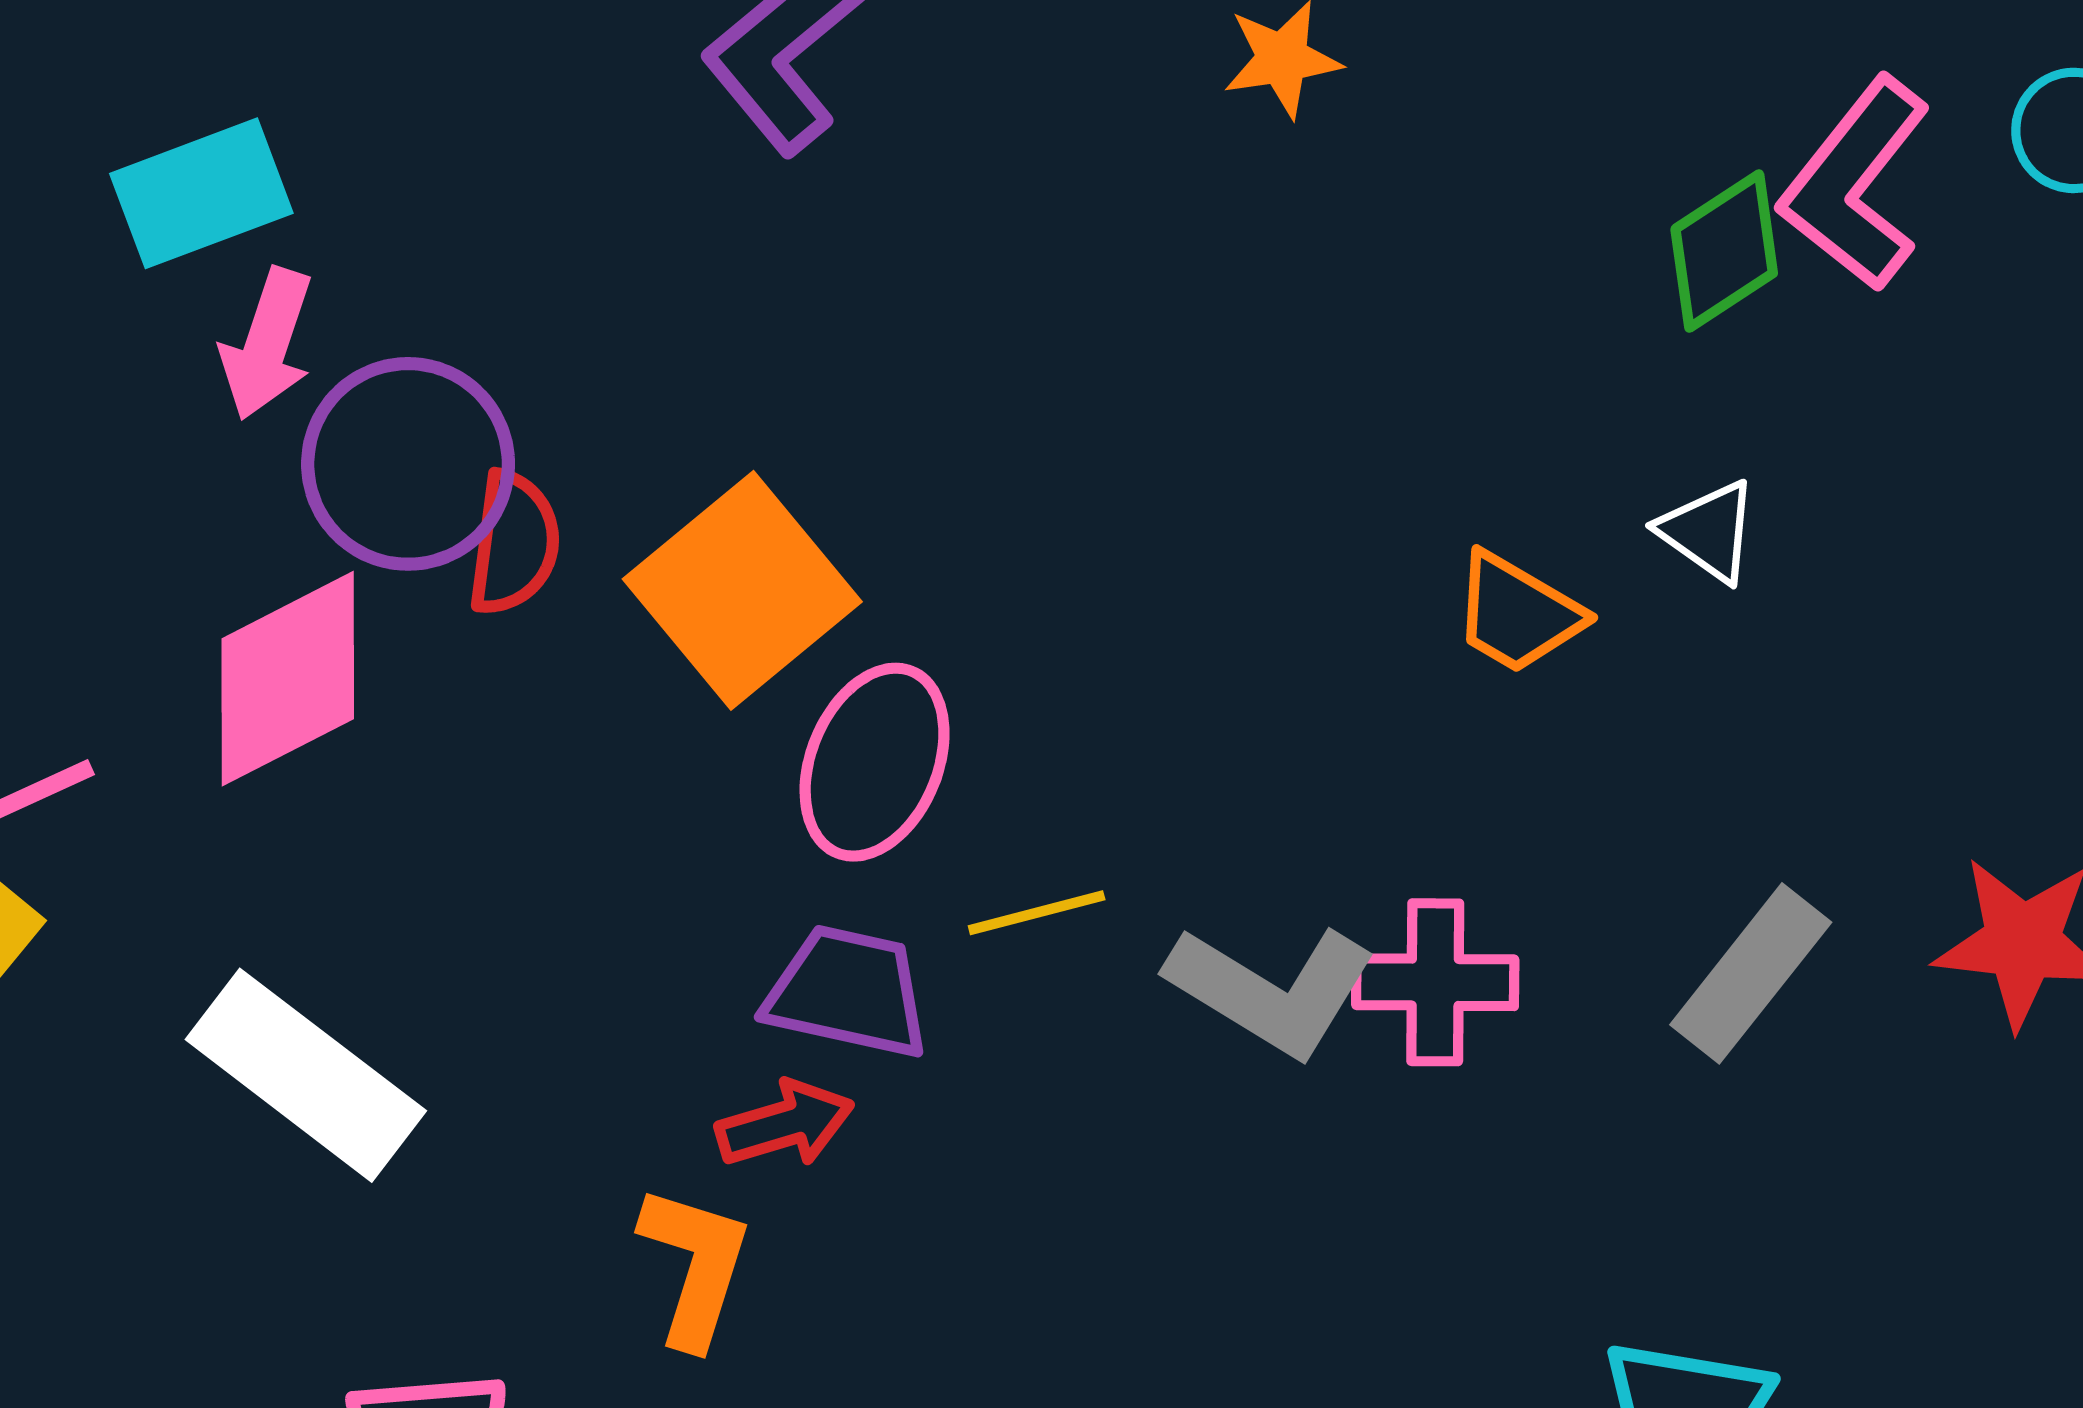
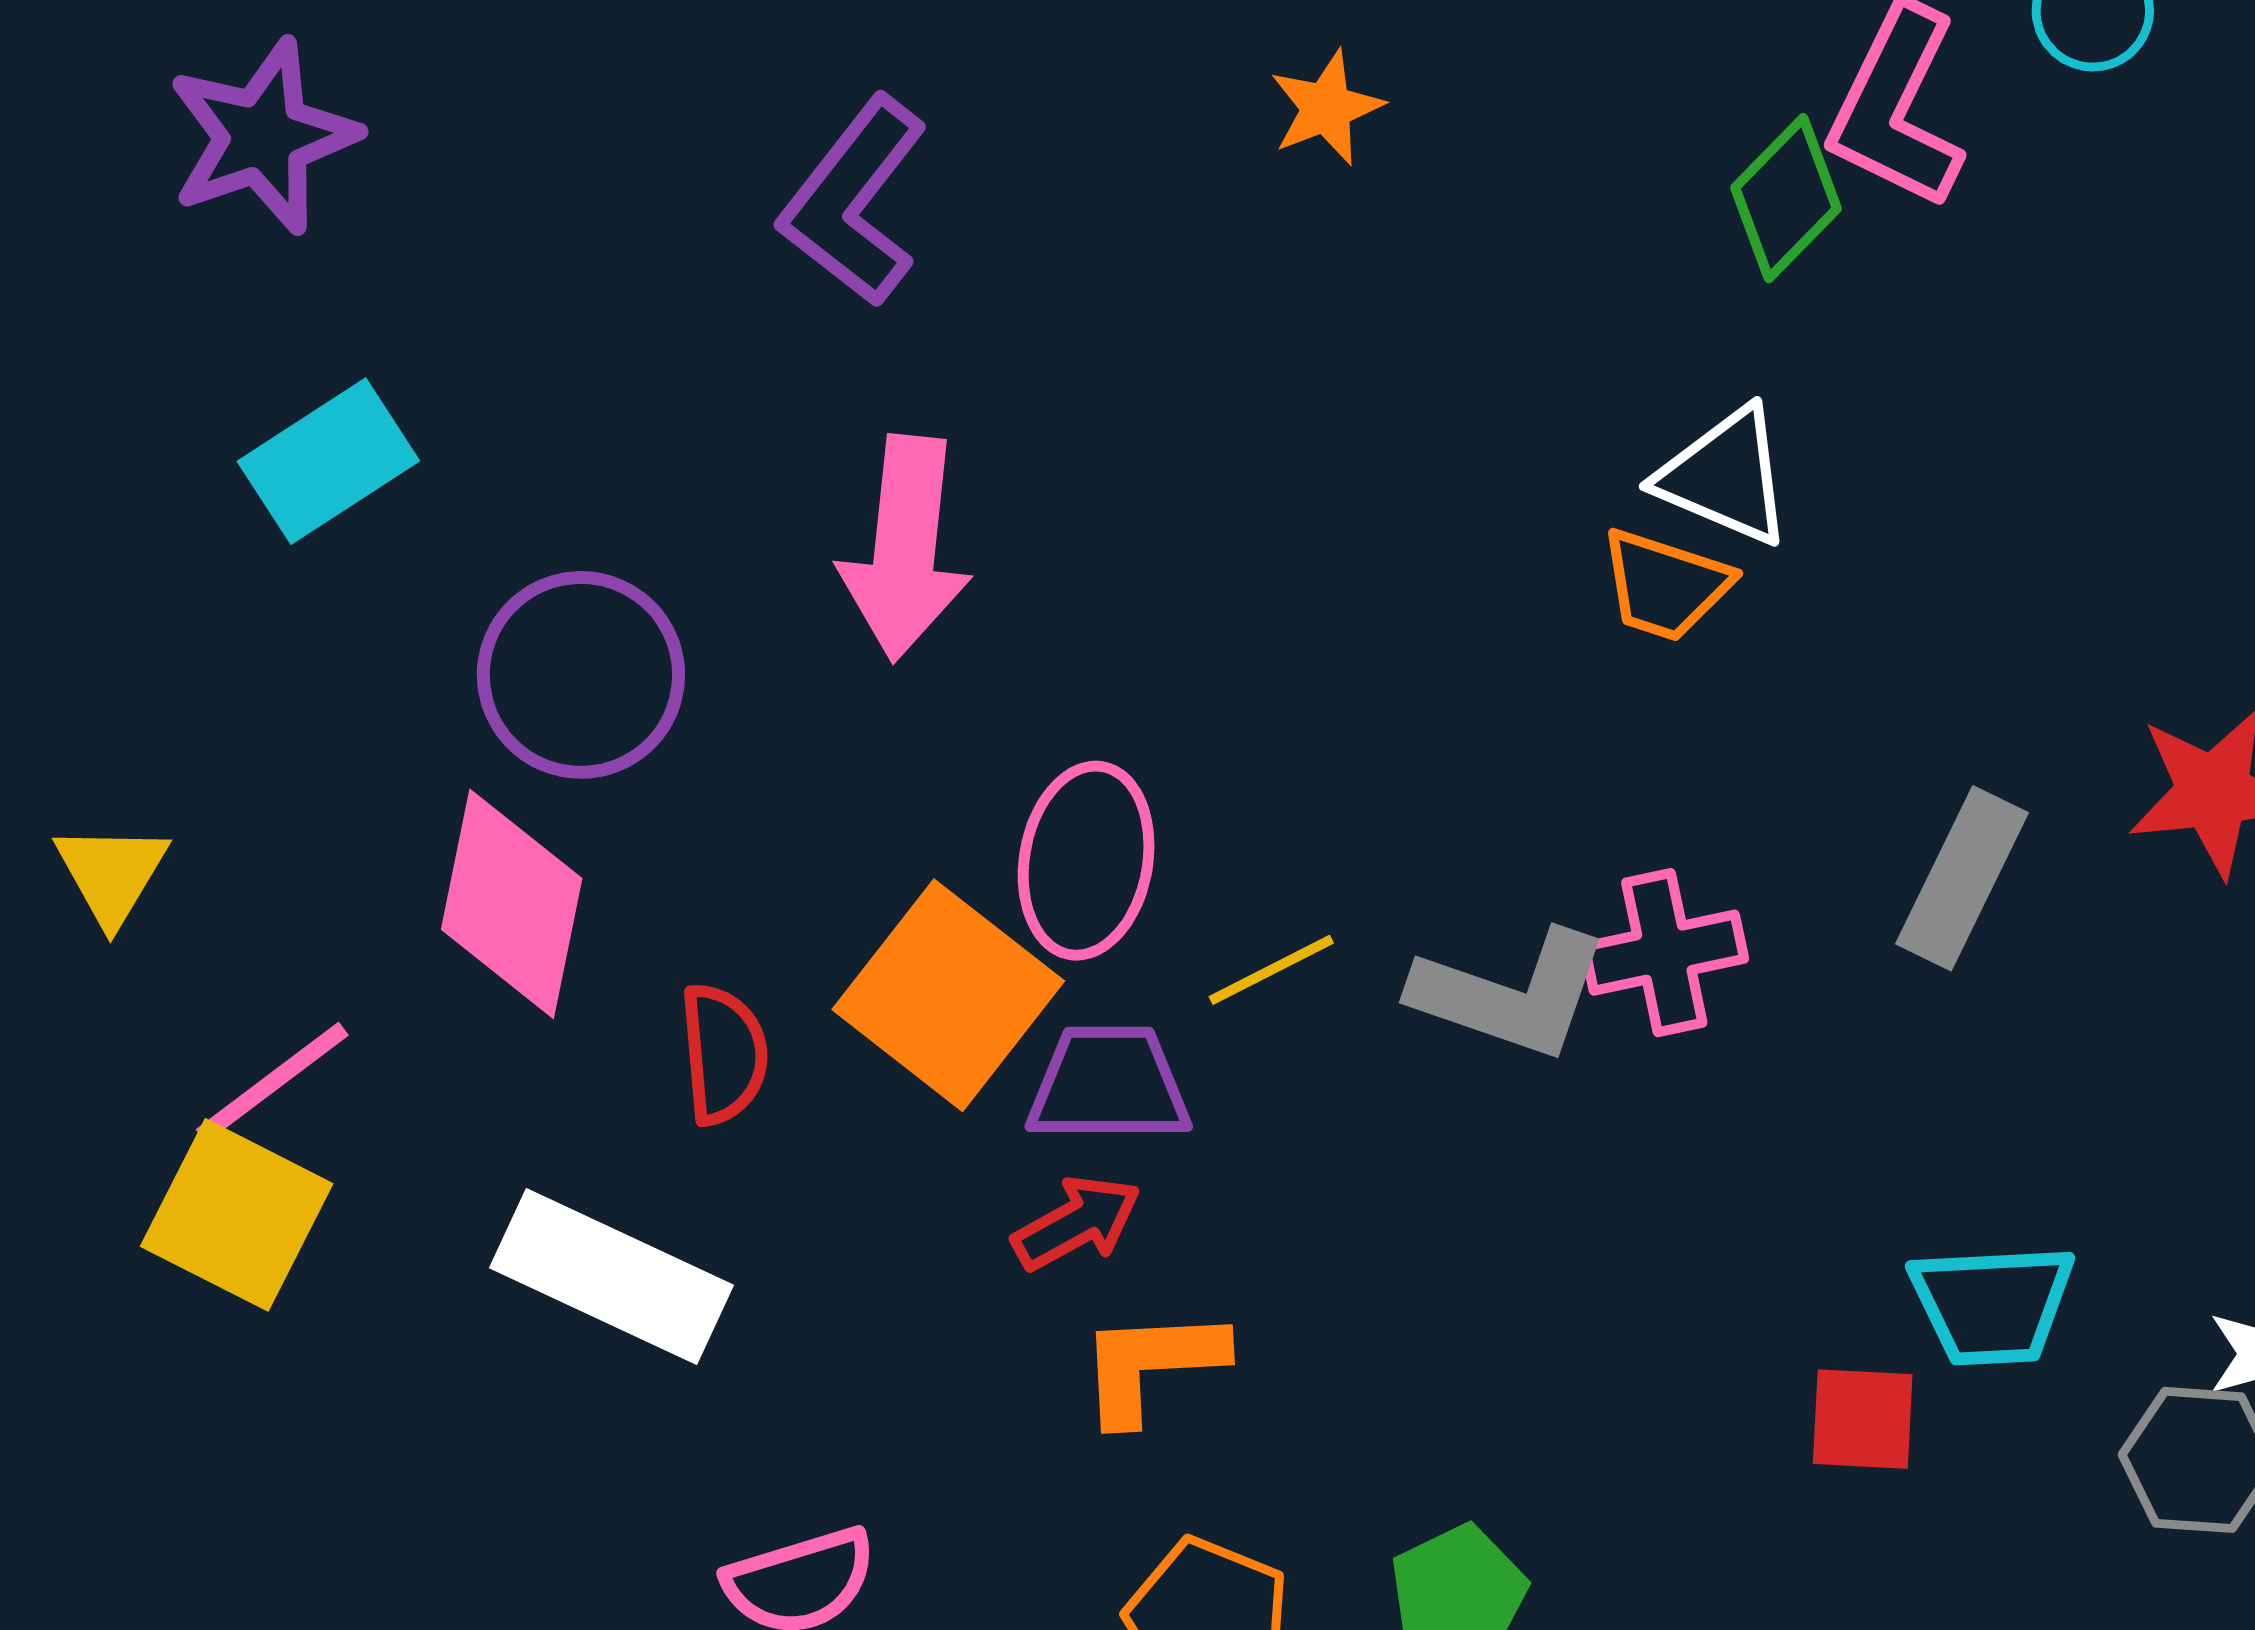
pink arrow: (267, 344) -> (905, 548), moved, size x1.5
white triangle: (1709, 531) -> (1725, 476), moved, size x1.4
red semicircle: (514, 543) -> (724, 1054), moved
orange square: (742, 590) -> (948, 995), moved
pink diamond: (288, 679) -> (512, 904), turned -39
orange L-shape: (695, 1266) -> (1151, 1365), moved, turned -98

